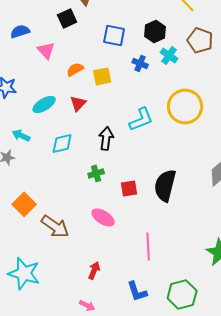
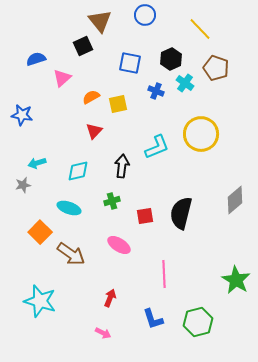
pink triangle: (46, 50) -> (62, 78), turned 30
cyan ellipse: (44, 104) -> (69, 208), moved, turned 50
cyan arrow: (21, 135) -> (37, 163), turned -42

